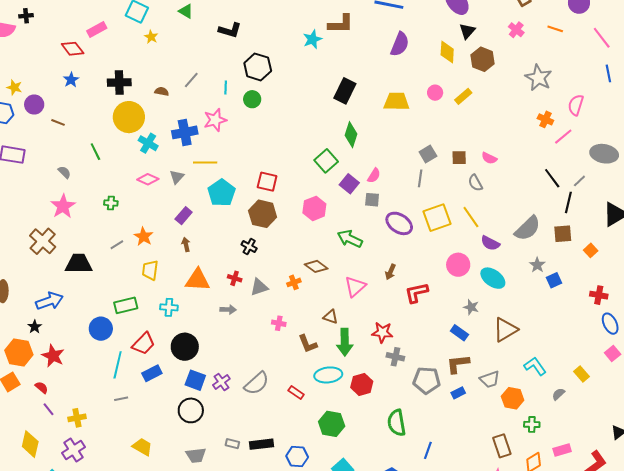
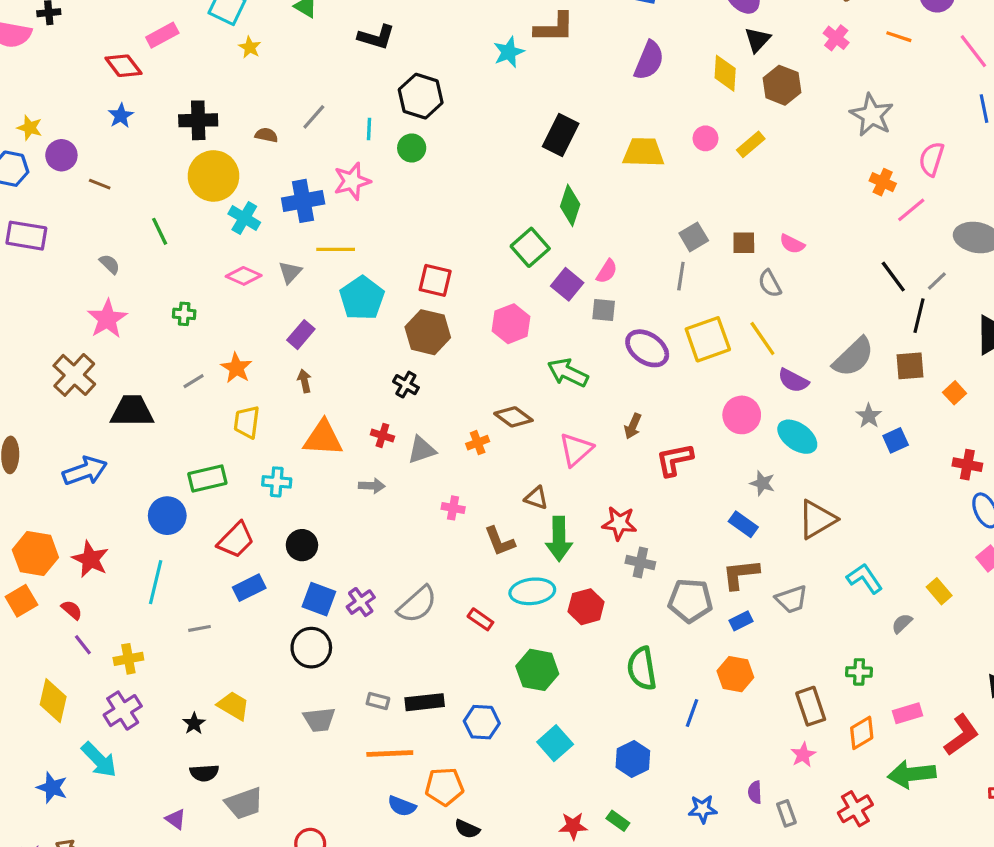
black star: (35, 327) -> (194, 723), moved
black circle: (185, 347) -> (302, 545), size x0.7
cyan line: (118, 365) -> (156, 582), moved
orange hexagon: (513, 398) -> (735, 674), moved

